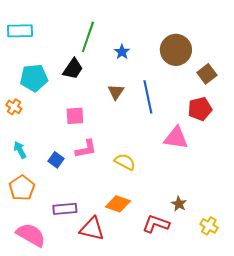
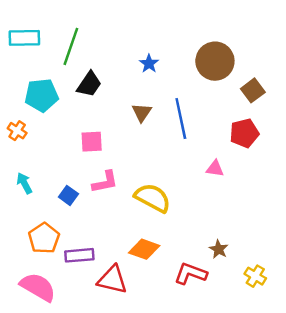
green line: (88, 37) -> (71, 46), moved
pink triangle: (176, 138) -> (215, 169), size x0.6
yellow semicircle: (125, 162) -> (153, 198), size x1.4
orange pentagon: (22, 188) -> (44, 238), moved

